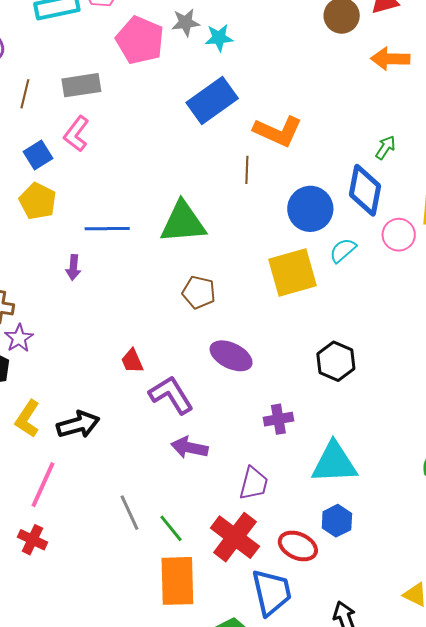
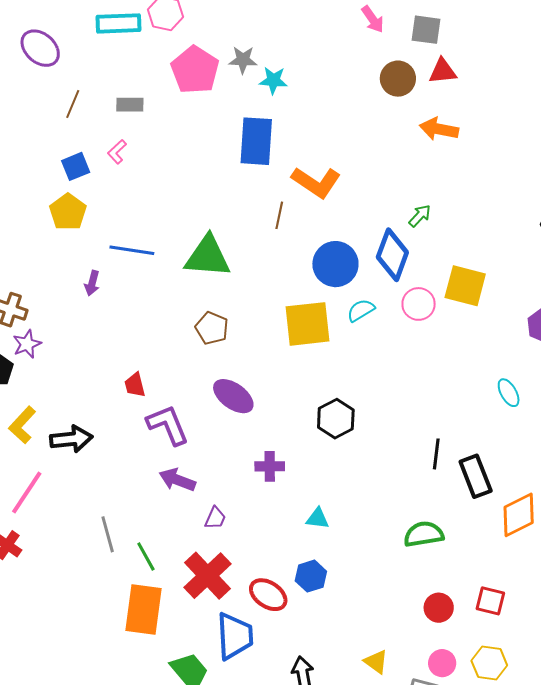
gray rectangle: (81, 85) -> (130, 105), size x0.7
blue rectangle: (212, 101) -> (256, 141), turned -60
pink L-shape: (76, 134) -> (117, 152), size x0.7
cyan triangle: (334, 463) -> (318, 518), size x0.5
purple trapezoid: (254, 483) -> (215, 518), moved, size x0.7

